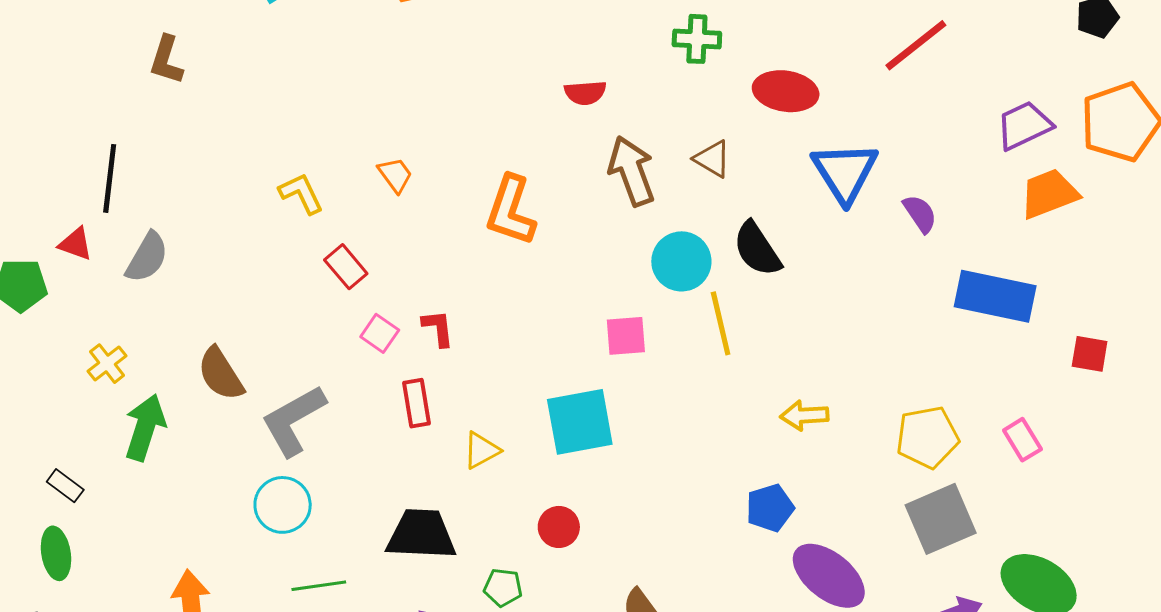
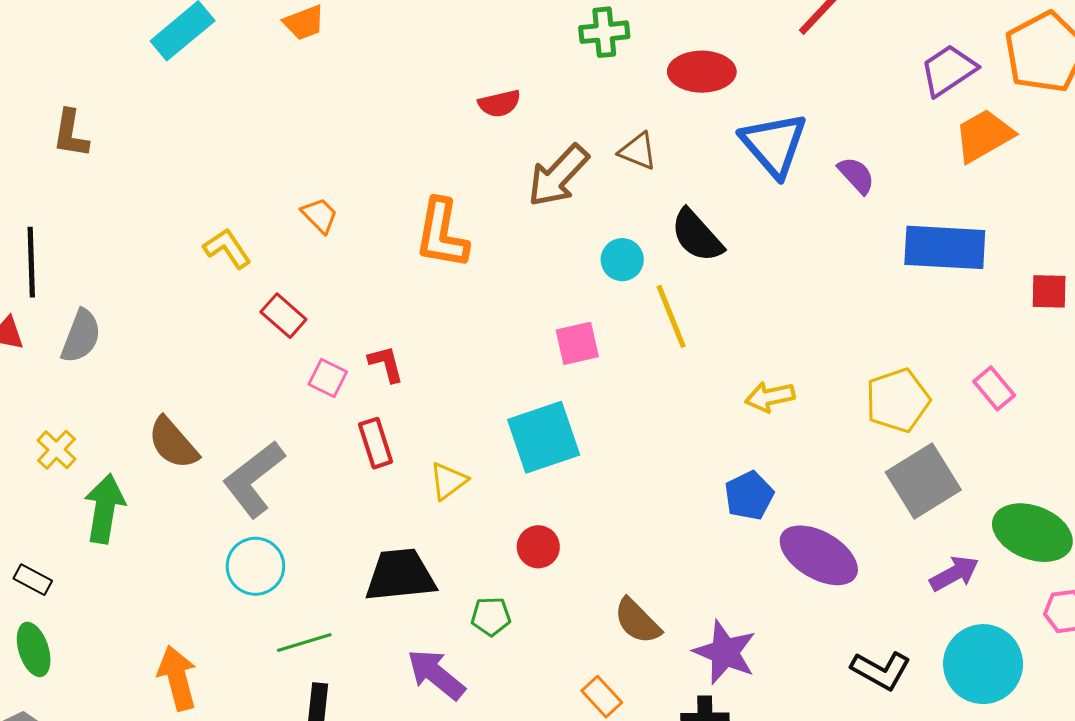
brown arrow: (632, 171) -> (558, 176), turned -108
cyan circle: (681, 261) -> (622, 260), size x0.7

